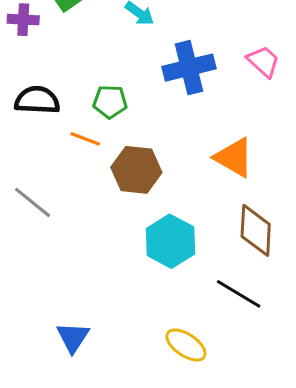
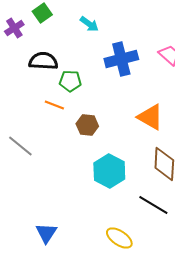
purple cross: (23, 20) -> (14, 28), turned -36
black semicircle: (37, 100) -> (43, 61), moved
brown hexagon: (136, 170) -> (87, 125), size x0.7

